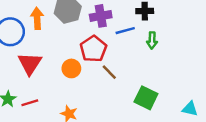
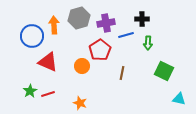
red triangle: (30, 64) -> (48, 62), turned -40
brown line: (109, 72) -> (122, 73), moved, turned 56
green square: (146, 98) -> (164, 71), moved

